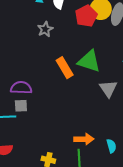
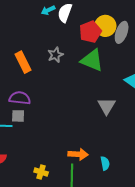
gray star: (45, 29) -> (56, 55), moved
green triangle: (89, 61) -> (92, 60), moved
orange rectangle: (65, 68) -> (23, 62), moved

